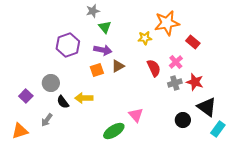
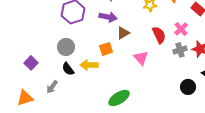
orange square: (97, 70) -> (106, 49), moved
gray circle: (51, 83) -> (66, 47), moved
pink triangle: (136, 115) -> (141, 58), moved

